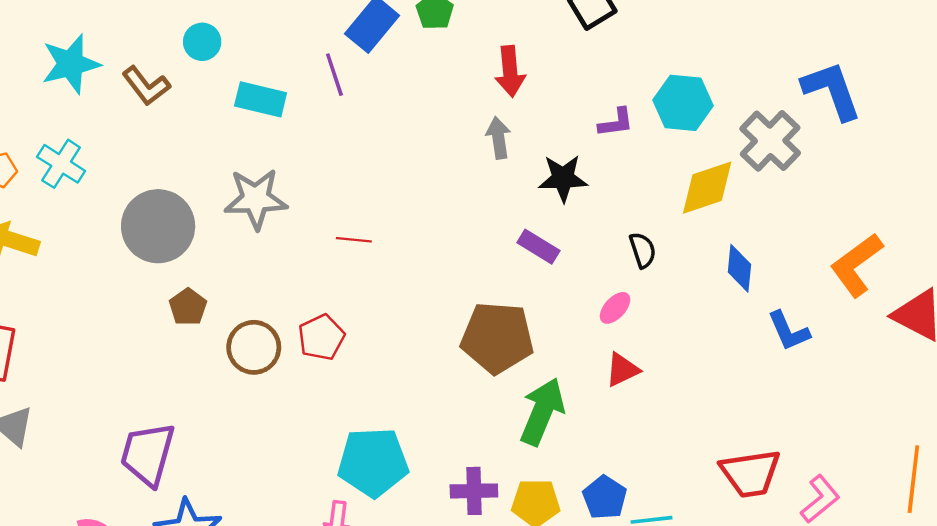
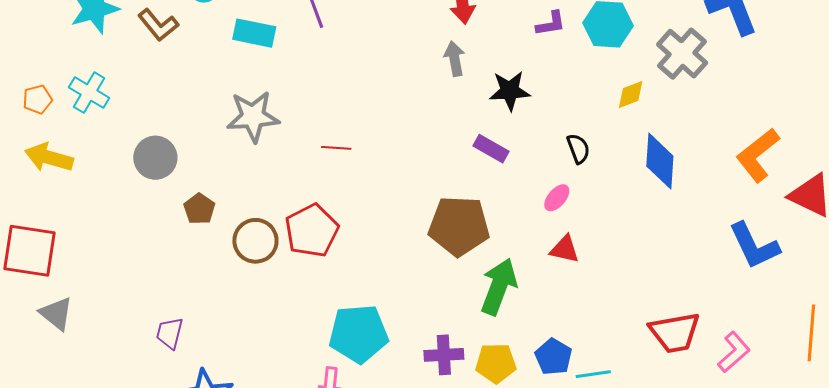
purple L-shape: (616, 122) -> (551, 24), moved
yellow diamond: (707, 188) -> (631, 95), size x0.6
gray circle: (158, 226) -> (155, 158), moved, size x0.7
blue diamond: (739, 268) -> (660, 161), size x1.4
blue L-shape: (789, 331) -> (754, 246), moved, size x1.4
red pentagon: (321, 337) -> (312, 231), size x1.4
red triangle: (622, 370) -> (565, 249), turned 40
purple trapezoid: (148, 454) -> (170, 333), size x0.6

